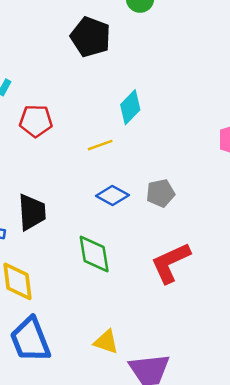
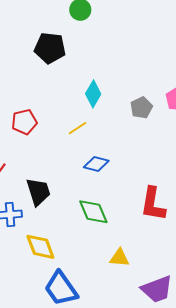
gray pentagon: (160, 193) -> (141, 108), moved
red L-shape: (171, 263) -> (153, 204), turned -42
yellow triangle: (106, 342) -> (120, 258), moved

